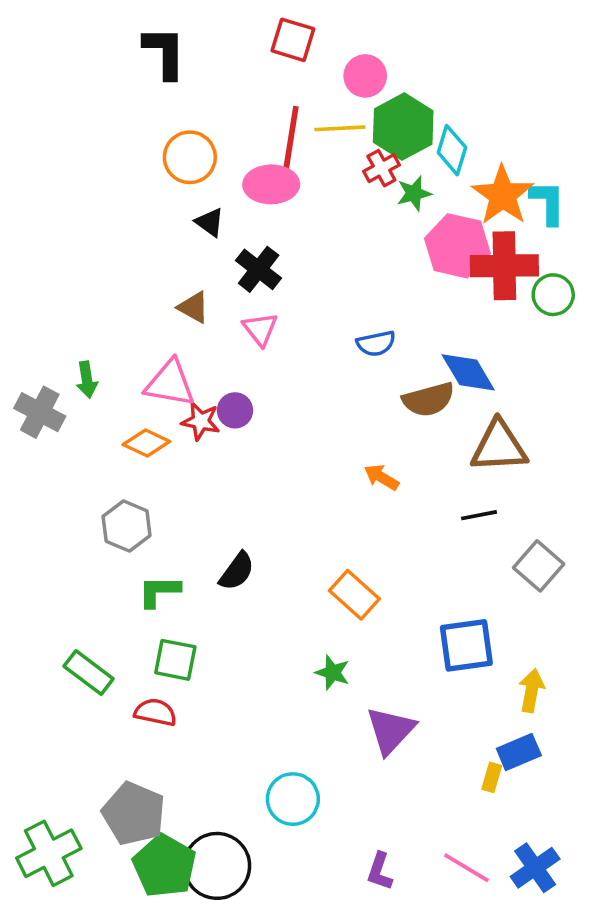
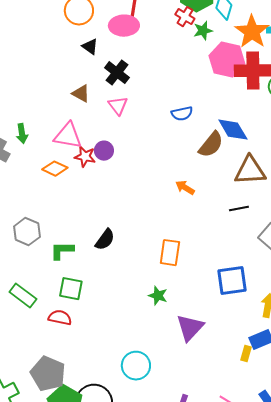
red cross: (381, 168) -> (185, 17), turned -30
brown semicircle: (428, 400) -> (211, 145), turned -36
gray hexagon: (127, 526) -> (27, 232), moved
orange rectangle: (354, 595) -> (170, 253), turned 56

